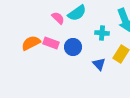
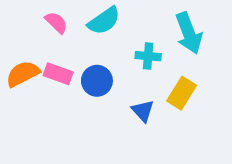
pink semicircle: (58, 18) -> (56, 23), moved

